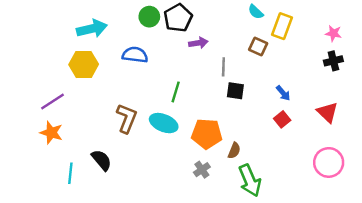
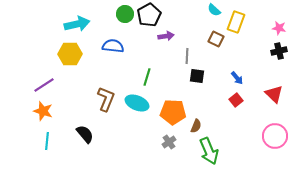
cyan line: (70, 173) -> (47, 141), moved

